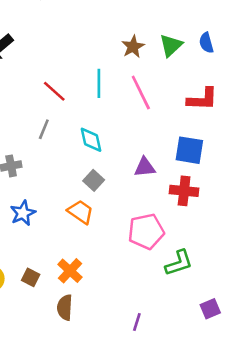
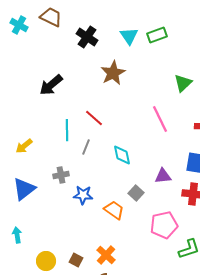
brown star: (133, 47) -> (113, 73), moved, size x1.4
cyan line: (99, 83) -> (67, 130), moved
gray square: (94, 180) -> (136, 193), moved
blue star: (23, 213) -> (83, 195), moved, turned 30

